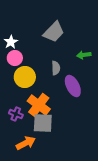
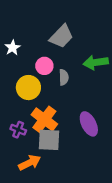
green arrow: (84, 55) -> (96, 62), size x1.5
pink circle: (15, 58) -> (44, 66), moved
purple ellipse: (73, 86) -> (89, 124), moved

